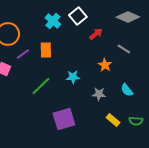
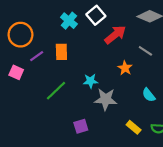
red arrow: (96, 34) -> (115, 35), size x1.5
gray star: (99, 94) -> (106, 99), moved, size x1.5
purple square: (64, 119) -> (81, 126), size x0.6

